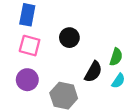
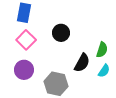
pink square: (30, 46) -> (26, 40), turned 30

